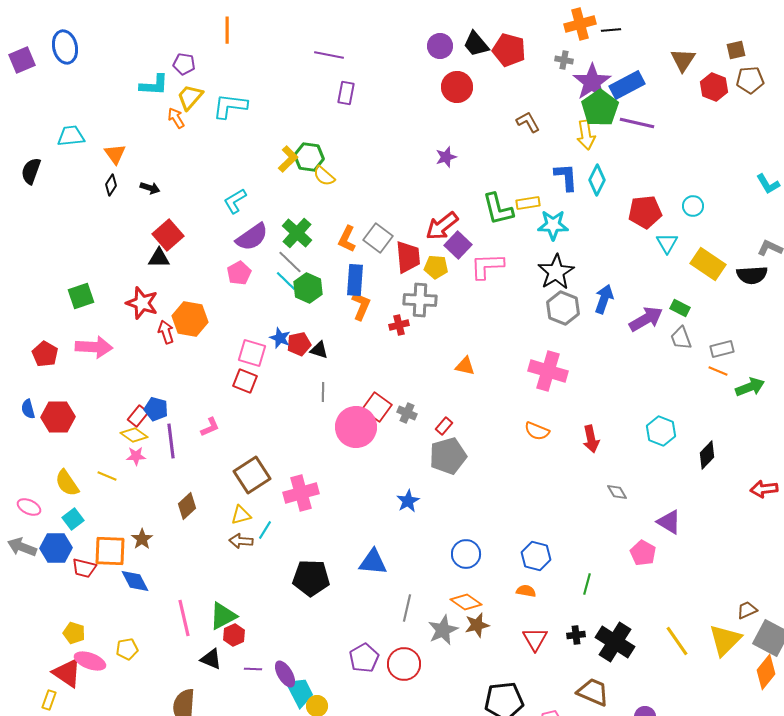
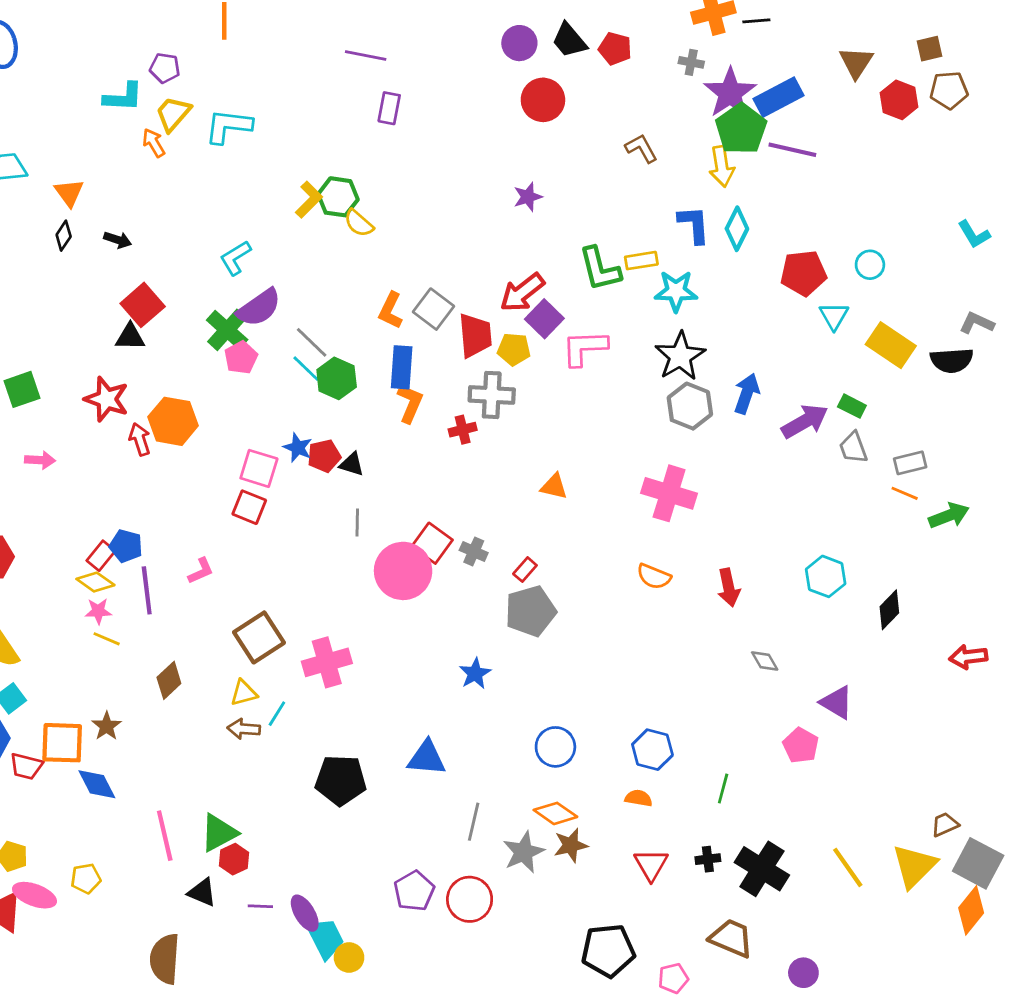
red pentagon: (509, 50) -> (615, 49), size x0.7
green cross: (297, 233) -> (227, 330), moved
pink arrow: (94, 347) -> (40, 460), size x0.6
yellow line: (107, 476) -> (107, 639), moved

